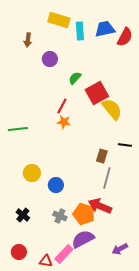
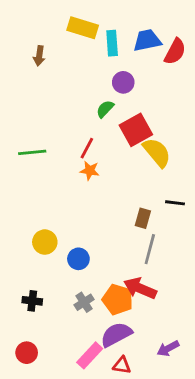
purple circle: (50, 59) -> (123, 82), moved
green line: (18, 129) -> (32, 152), moved
black cross: (23, 215) -> (32, 301), turned -32
gray cross: (60, 216) -> (84, 302), turned 32
red triangle: (46, 261) -> (122, 365), moved

